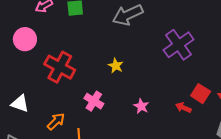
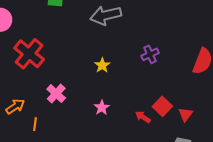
purple cross: (179, 45) -> (150, 54), size x0.6
yellow star: (116, 66) -> (102, 65), moved

